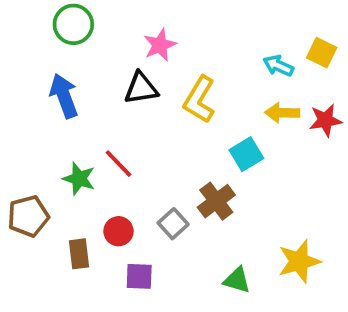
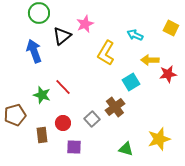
cyan arrow: (278, 66) -> (135, 35), moved
black triangle: (141, 88) -> (62, 36), moved, turned -30
red star: (325, 120) -> (168, 74), moved

